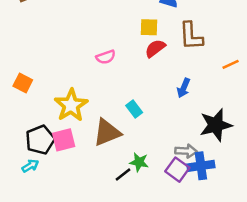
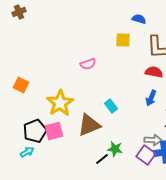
red semicircle: (155, 48) -> (154, 72), moved, turned 48
blue arrow: (184, 88) -> (151, 98), moved

